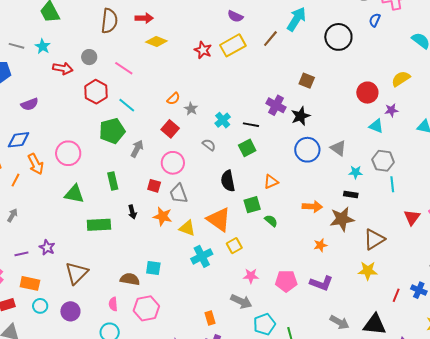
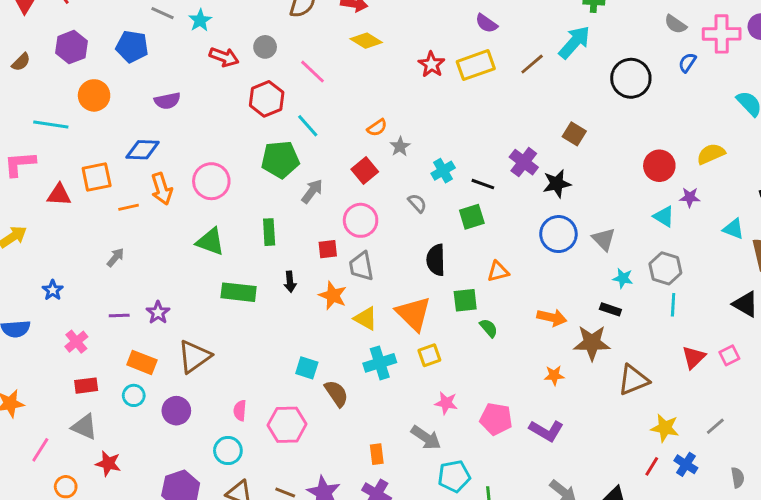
orange line: (16, 180) -> (129, 207), turned 40
red square: (154, 186) -> (328, 249), turned -32
yellow star: (368, 271) -> (665, 428), moved
brown semicircle: (130, 279) -> (336, 393), moved, turned 36
orange rectangle: (30, 283) -> (142, 362), moved

